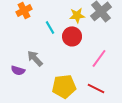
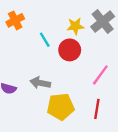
gray arrow: (35, 58) -> (40, 83), moved, turned -36
red line: (96, 88) -> (97, 109), turned 72

